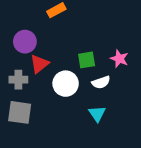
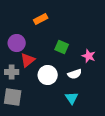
green square: (87, 60) -> (62, 47), moved, turned 32

